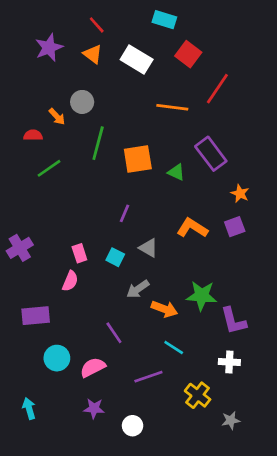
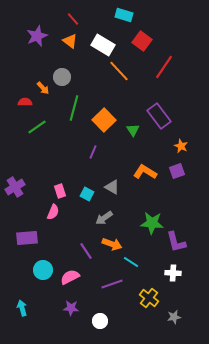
orange line: (172, 107) -> (119, 71), moved, turned 40
orange square: (138, 159) -> (104, 120), turned -35
green triangle: (176, 172) -> (133, 130), turned 32
purple line: (125, 213) -> (93, 152), moved
orange arrow: (164, 309) -> (112, 244), moved

